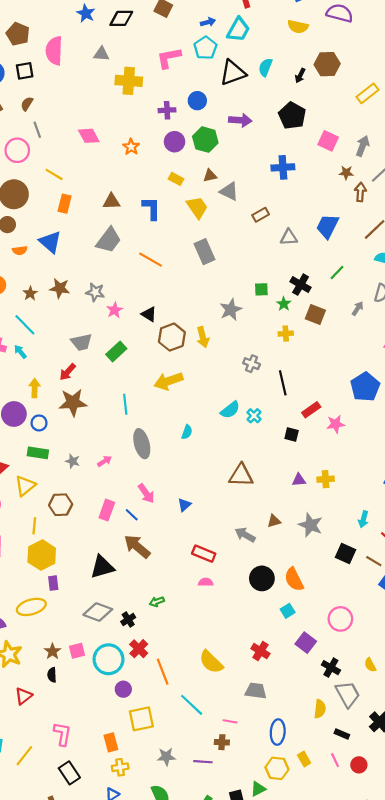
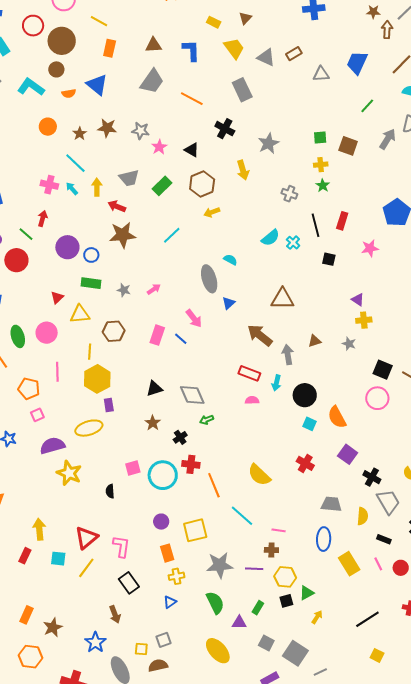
brown triangle: (210, 176) -> (245, 18), turned -32
gray triangle: (229, 191) -> (266, 57), moved
black cross: (301, 285) -> (225, 129), moved
green square: (261, 289) -> (320, 138), moved
green star: (284, 304) -> (323, 185), moved
gray arrow: (358, 308) -> (388, 139), size x1.5
brown hexagon: (172, 337) -> (202, 184), moved
red arrow: (68, 372) -> (117, 206), turned 72
yellow arrow: (168, 381) -> (212, 212), size x0.6
black line: (283, 383) -> (315, 225), moved
yellow arrow: (35, 388) -> (97, 187), moved
cyan line: (125, 404) -> (172, 235), turned 54
red rectangle: (311, 410) -> (342, 221), moved, turned -36
cyan semicircle: (187, 432) -> (230, 260), turned -80
gray ellipse: (142, 444) -> (209, 279), moved
yellow cross: (326, 479) -> (364, 320), moved
purple triangle: (299, 480) -> (358, 300), moved, turned 40
yellow triangle: (25, 486) -> (80, 314), turned 35
blue triangle: (184, 505) -> (229, 303), moved
cyan arrow: (363, 519) -> (276, 383), moved
gray star: (311, 525) -> (349, 344), size x0.6
gray arrow: (245, 535) -> (288, 355), turned 54
brown arrow: (137, 546) -> (260, 335), moved
black triangle: (102, 567) -> (154, 389), size x0.7
orange semicircle: (294, 579) -> (337, 417), moved
cyan square: (288, 611) -> (309, 424), moved, turned -32
gray diamond: (98, 612) -> (192, 395), moved, turned 48
pink circle: (340, 619) -> (377, 398), moved
red cross: (139, 649) -> (191, 464), turned -36
brown star: (52, 651) -> (153, 423), moved
purple circle: (123, 689) -> (161, 522), moved
gray trapezoid: (256, 691) -> (331, 504), moved
red triangle: (24, 696) -> (86, 538), moved, size x1.4
gray star: (166, 757) -> (220, 565), size x1.5
yellow rectangle: (304, 759) -> (349, 564), size x1.6
yellow hexagon: (277, 768) -> (285, 577), moved

